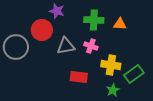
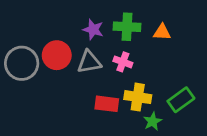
purple star: (57, 11) -> (93, 30), moved
red circle: (42, 30) -> (57, 55), moved
yellow cross: (111, 65) -> (138, 97), moved

